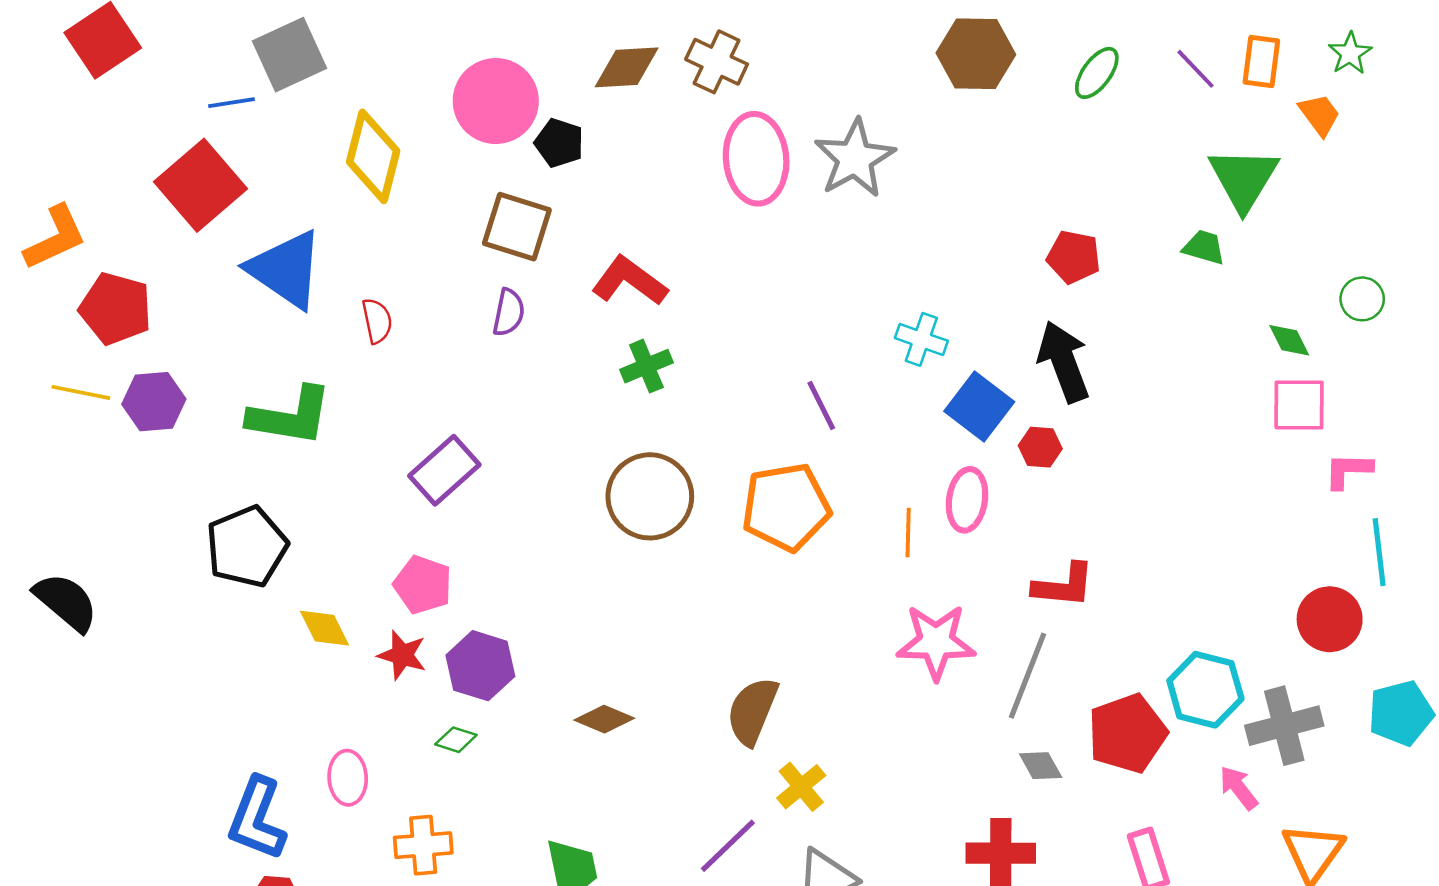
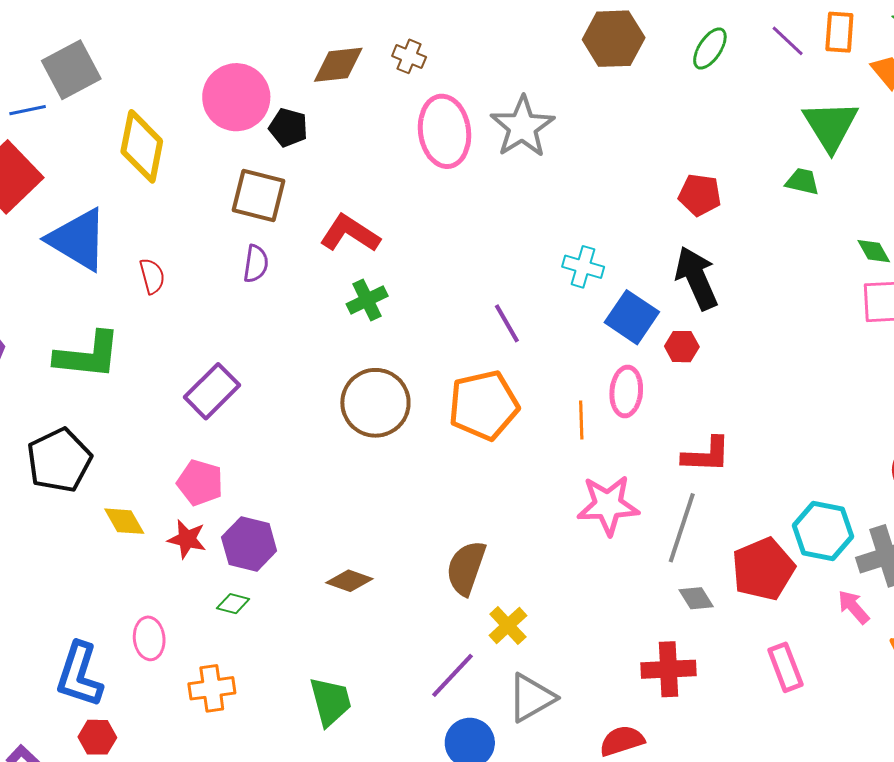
brown cross: (717, 62) -> (409, 56), size x0.7

